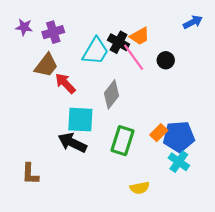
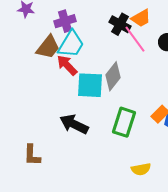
purple cross: (53, 32) -> (65, 21), moved
cyan trapezoid: (95, 51) -> (71, 44), moved
cyan square: (80, 120) -> (90, 85), moved

